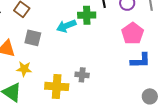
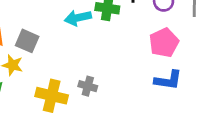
gray square: (33, 38) -> (27, 41), moved

